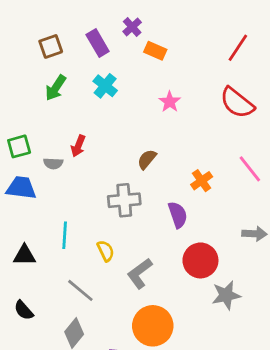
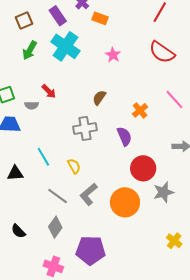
cyan cross: (105, 86) -> (65, 46), size x1.6
red arrow: (78, 146) -> (49, 91), turned -63
cyan line: (65, 235) -> (43, 157), turned -30
gray L-shape: (140, 273) -> (88, 194), moved
black semicircle: (24, 310) -> (18, 231), moved
orange circle: (153, 326) -> (125, 202), moved

